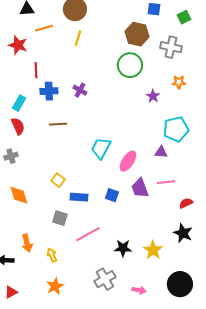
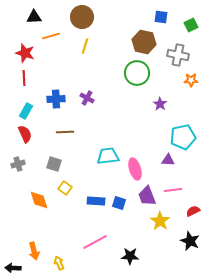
red line: (36, 70) -> (24, 78), moved
orange star: (179, 82) -> (191, 80), moved
cyan trapezoid: (101, 148) -> (108, 156), turned 55
pink ellipse: (128, 161) -> (135, 169), turned -50
orange diamond: (19, 195) -> (39, 200), moved
blue rectangle: (79, 197) -> (96, 201), moved
gray square: (60, 218) -> (54, 164), moved
yellow star: (153, 250) -> (160, 221), moved

